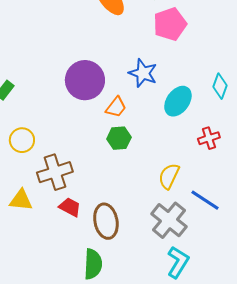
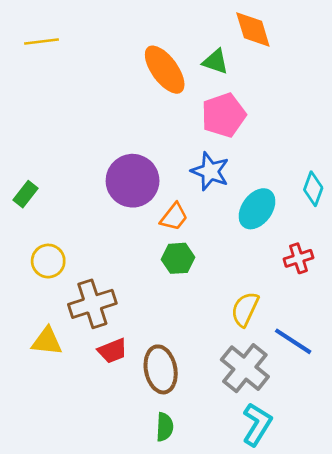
pink pentagon: (170, 24) -> (224, 115), moved
red trapezoid: (70, 207) -> (112, 351), turned 130
green semicircle: (93, 264) -> (165, 427), moved, size x0.7

